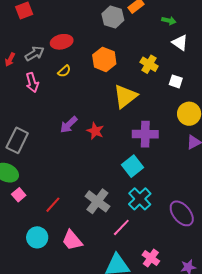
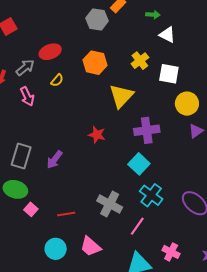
yellow cross: (149, 64) -> (140, 61), turned 30
white square: (176, 81) -> (169, 74), size x1.5
purple arrow: (69, 125) -> (54, 160), moved
red line: (53, 205) -> (66, 214), turned 48

